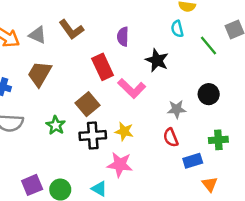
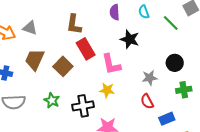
brown L-shape: (71, 30) -> (74, 24), moved, turned 50
purple semicircle: (123, 37) -> (115, 12), moved
pink L-shape: (132, 88) -> (111, 64), turned 40
brown square: (87, 104) -> (63, 66), moved
yellow star: (124, 131) -> (107, 90), moved
green cross: (218, 140) -> (184, 90), moved

